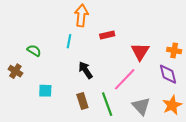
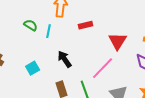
green semicircle: (34, 50) -> (31, 25), moved
cyan square: (45, 91) -> (33, 68), moved, turned -32

